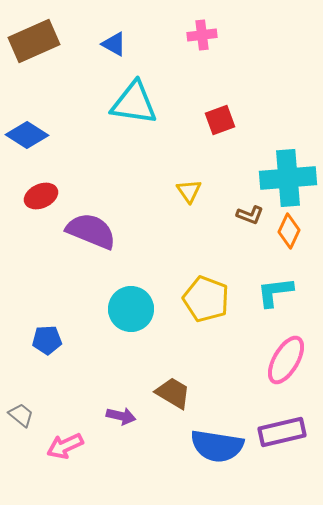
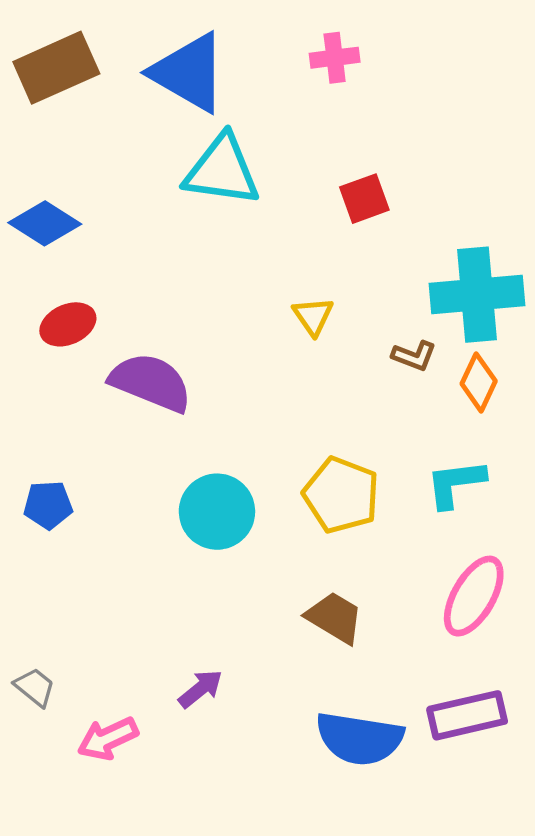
blue triangle: (114, 44) -> (189, 73), size x2.0
blue pentagon: (47, 340) -> (48, 505), moved
brown trapezoid: (173, 393) -> (335, 618), moved
purple arrow: (121, 416) -> (200, 689), turned -52

